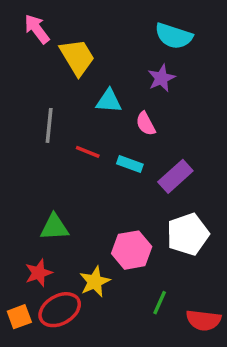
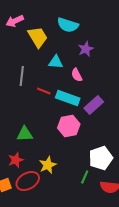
pink arrow: (37, 29) -> (15, 21), turned -78
cyan semicircle: (174, 36) -> (68, 25), moved
cyan rectangle: (130, 164) -> (68, 98), size x1.6
white pentagon: (188, 234) -> (101, 158), moved
pink hexagon: (132, 250) -> (69, 126), moved

